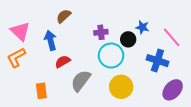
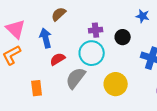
blue star: (142, 27) -> (143, 16), moved
cyan circle: (111, 56) -> (92, 53), moved

